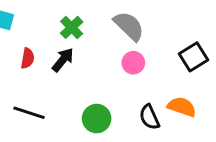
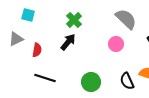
gray semicircle: (129, 26) -> (126, 19), moved
red semicircle: (28, 58) -> (37, 50), moved

